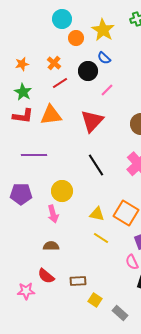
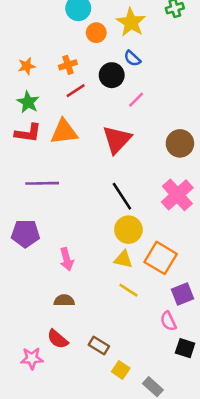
orange cross: (54, 63) -> (68, 65), turned 32
yellow circle: (62, 191) -> (128, 230), moved
brown rectangle: (78, 281) -> (99, 346), turned 35

